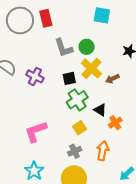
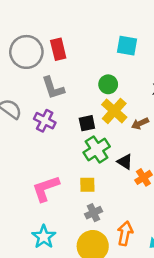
gray L-shape: (64, 48) -> (53, 88), moved
yellow square: (80, 128) -> (87, 185), moved, turned 32
orange arrow: (103, 151) -> (125, 233), moved

